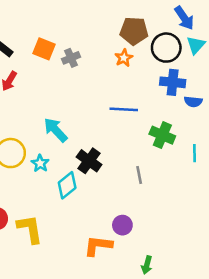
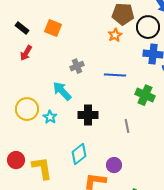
gray cross: (71, 58) -> (77, 66), moved
black cross: (89, 161) -> (88, 115), turned -36
cyan diamond: (67, 185) -> (79, 154), moved

